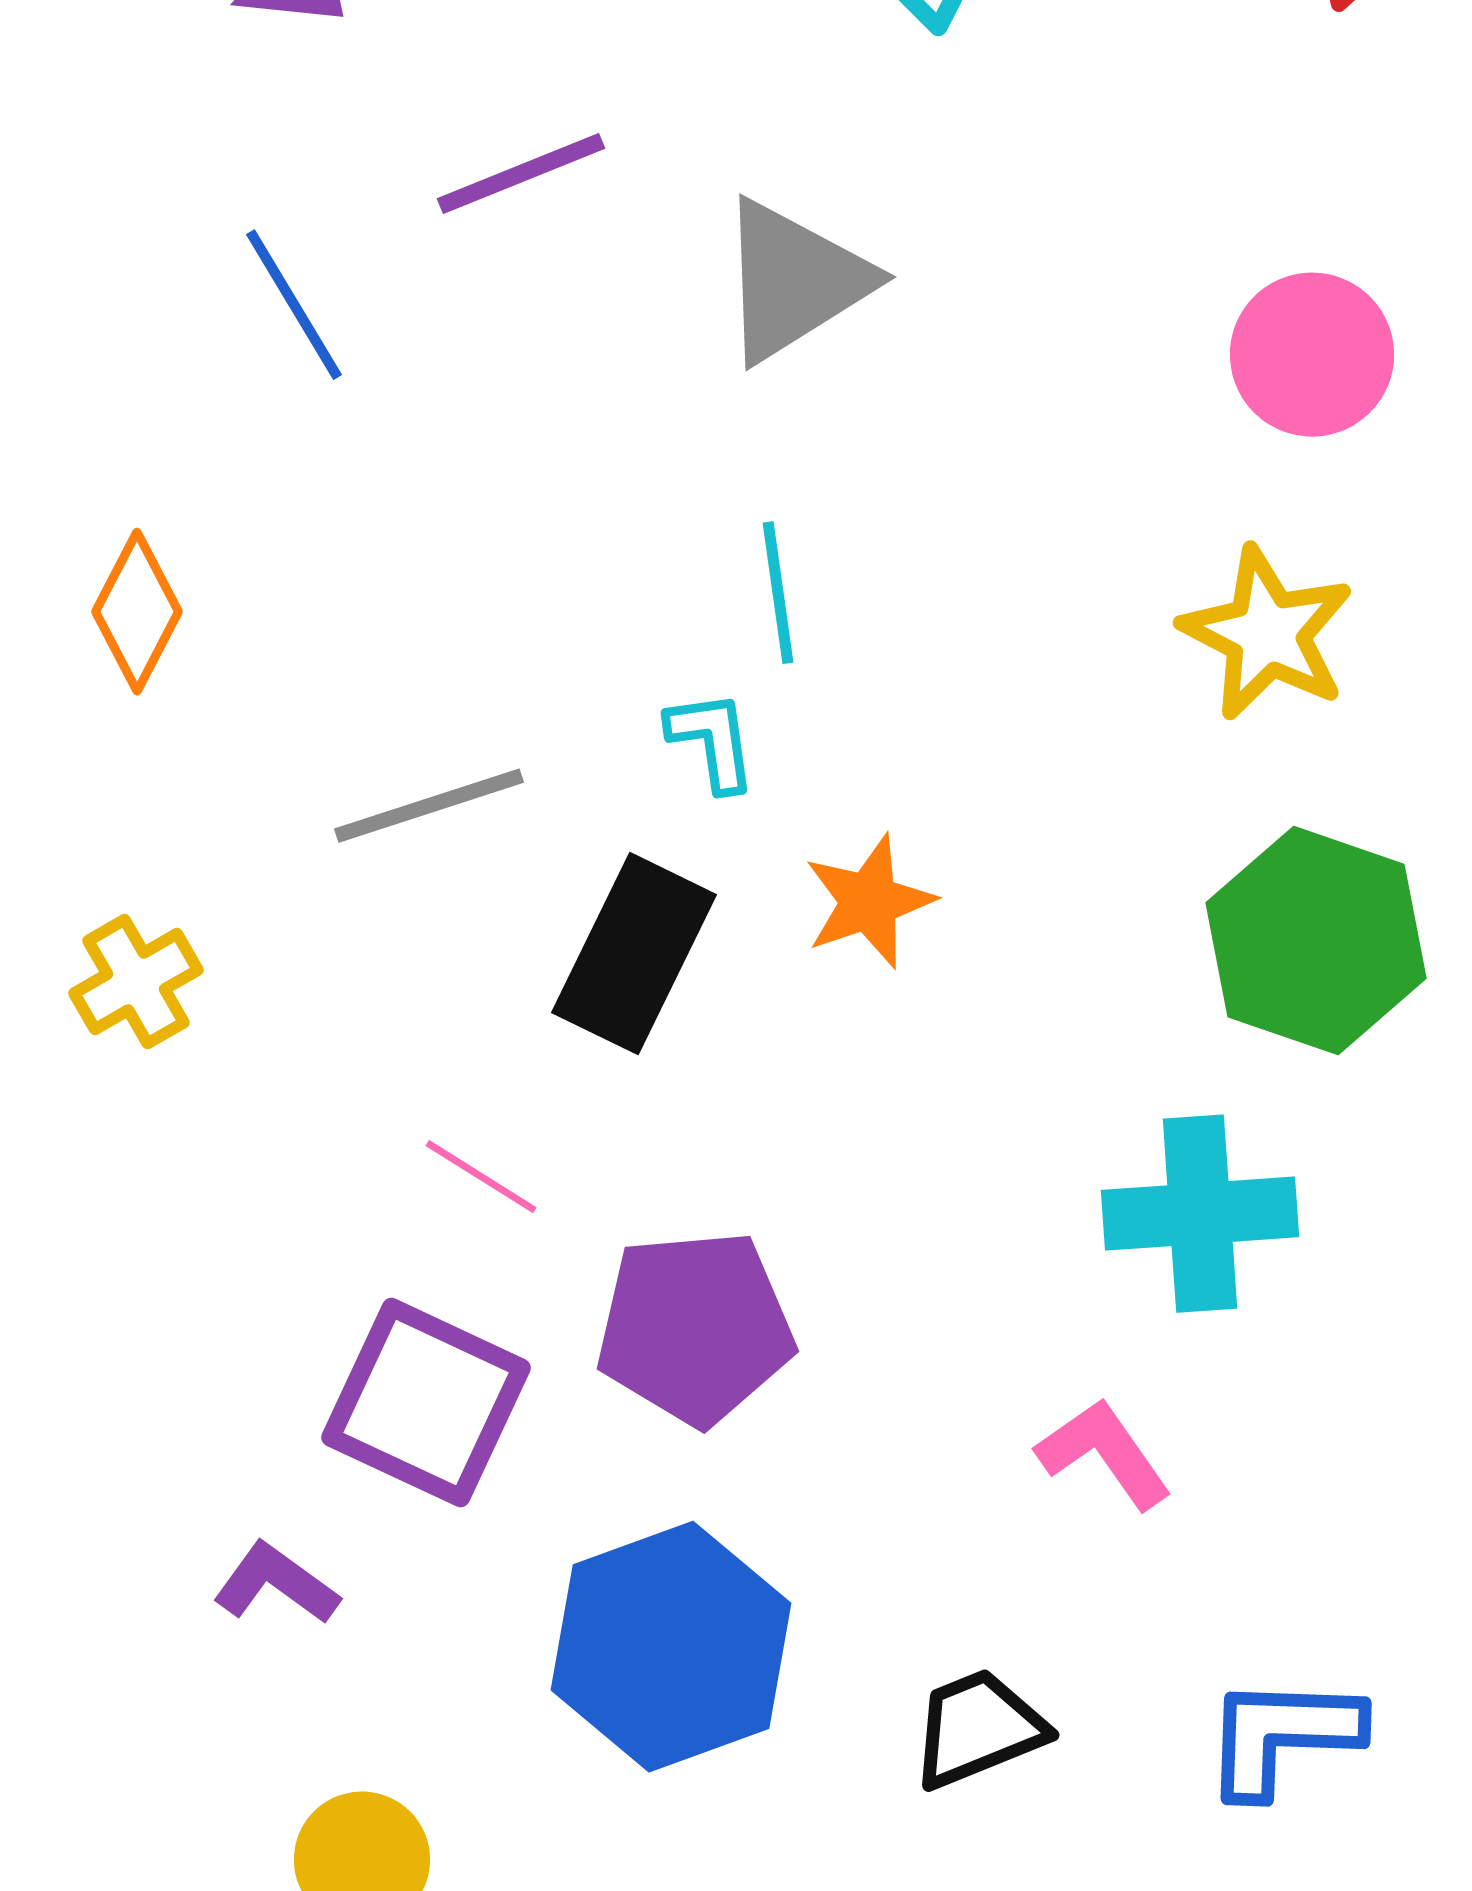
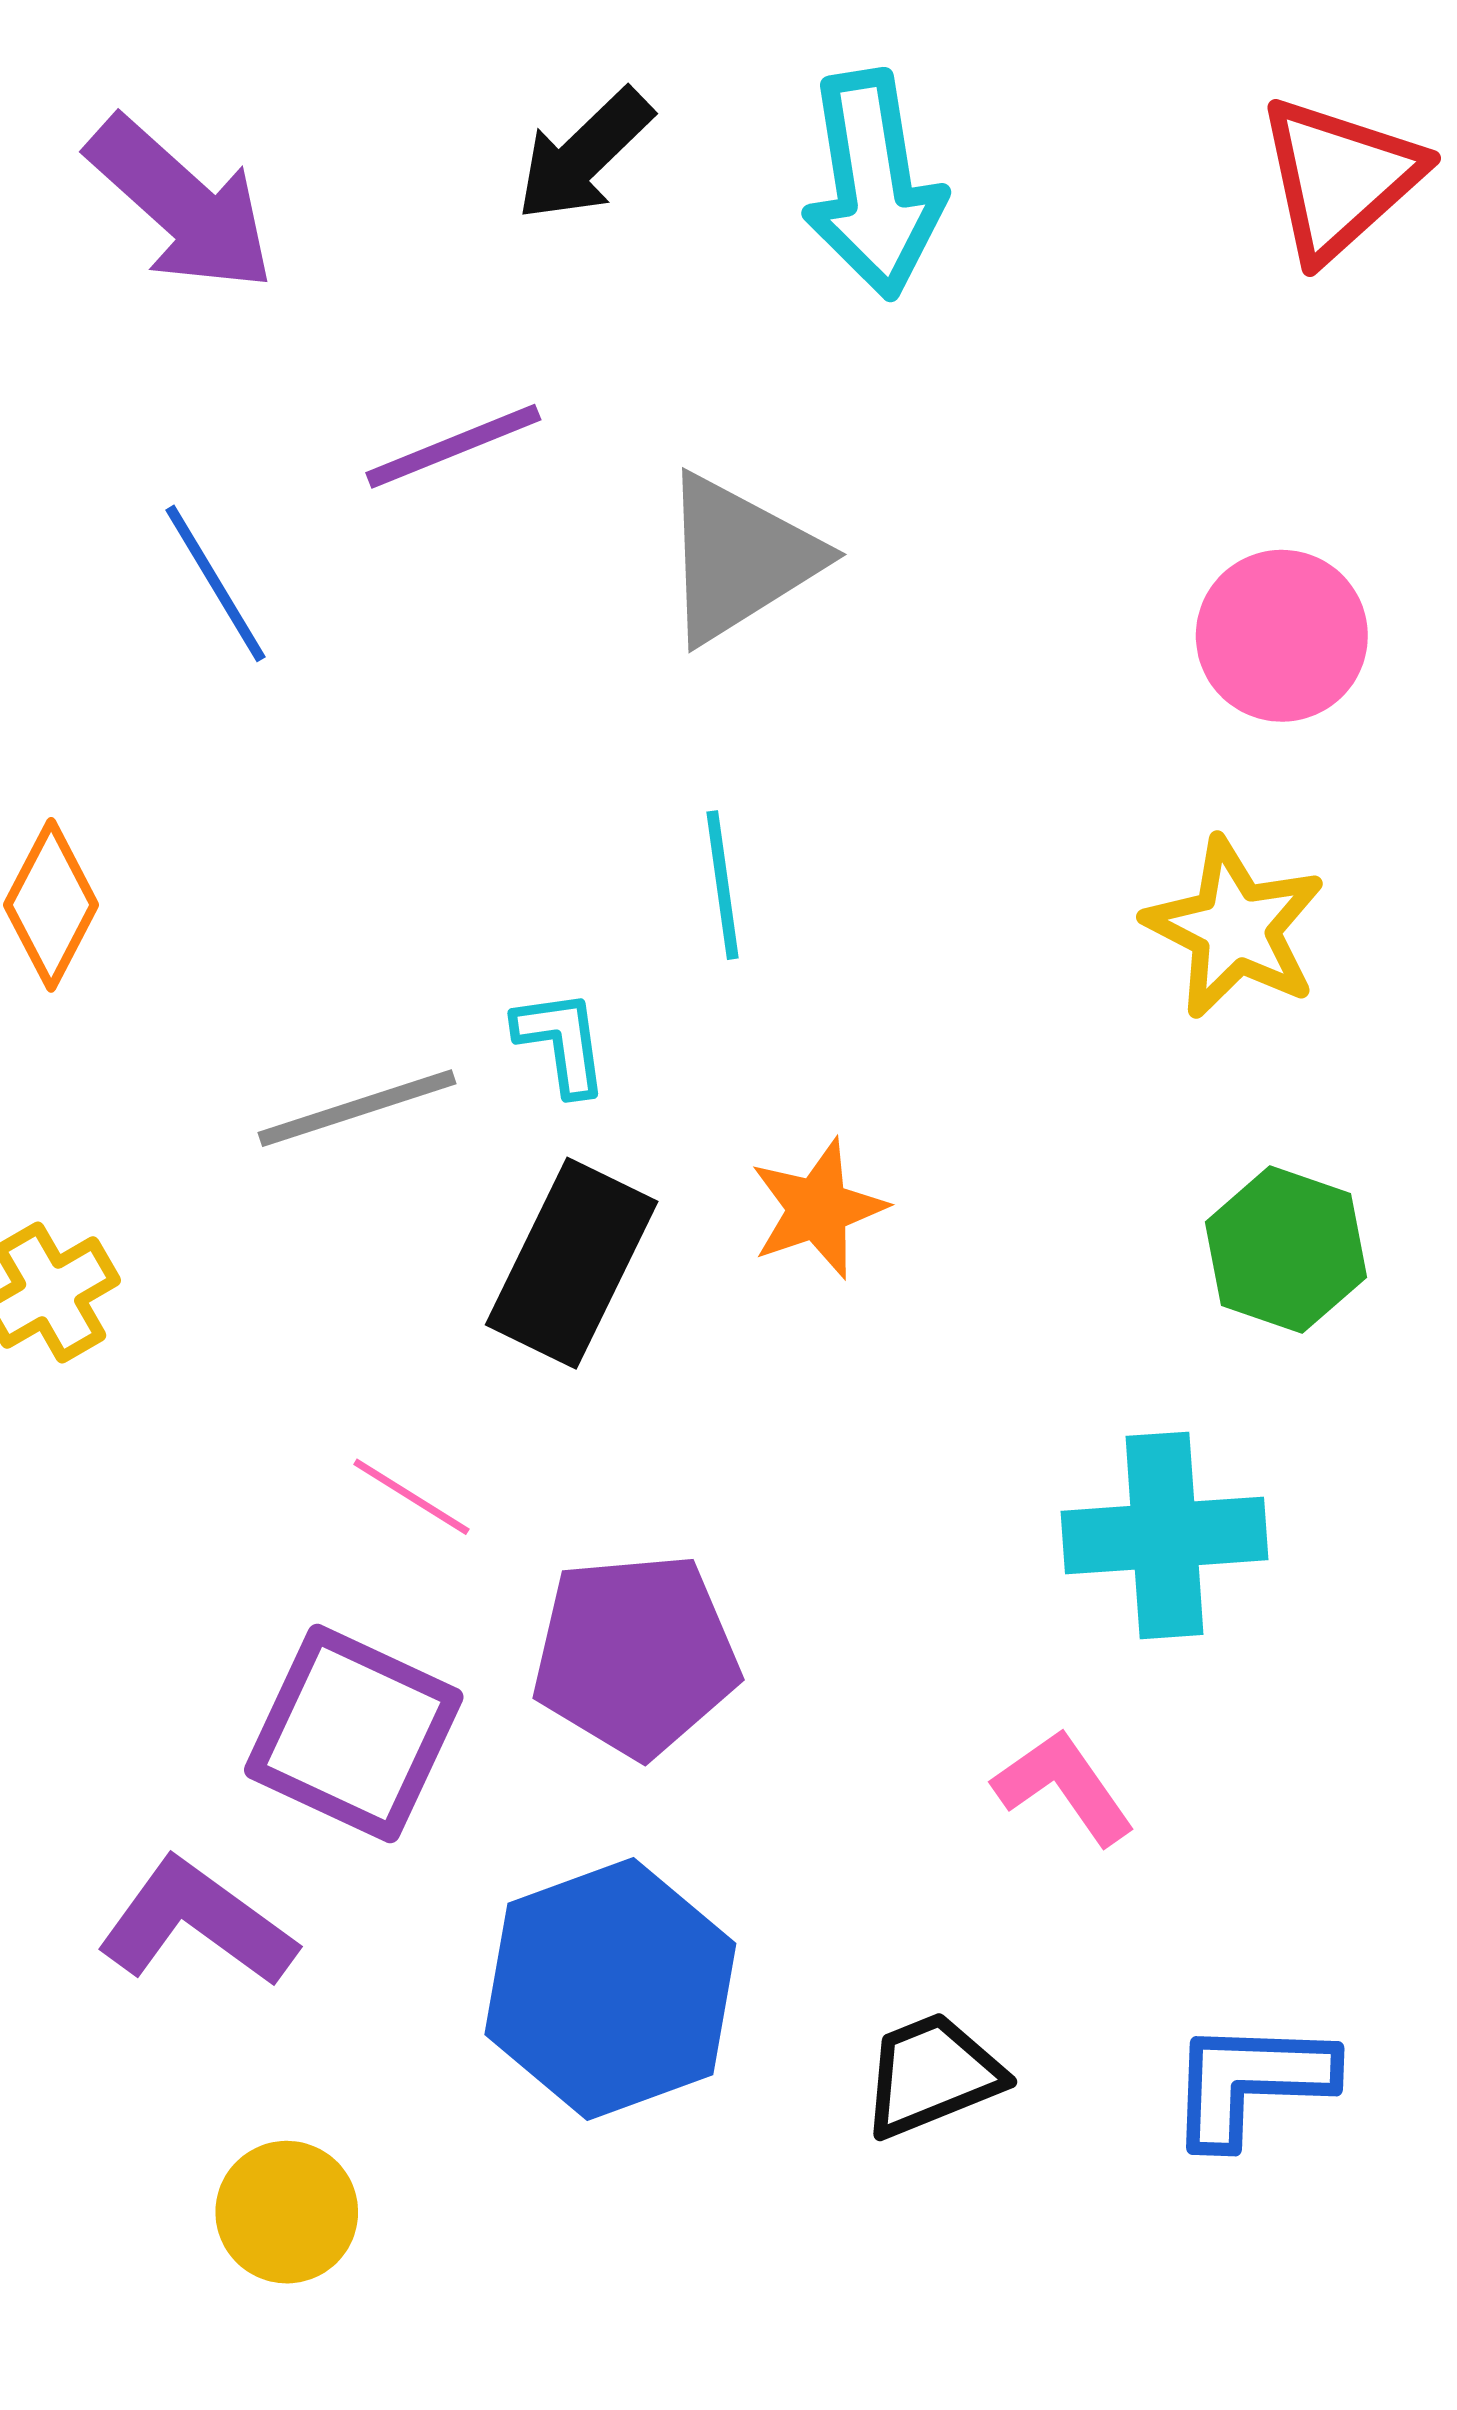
cyan L-shape: (712, 741) -> (561, 1042), moved
green hexagon: (1316, 941) -> (1286, 1250), size x0.7
purple L-shape: (276, 1584) -> (197, 1923), size x1.5

